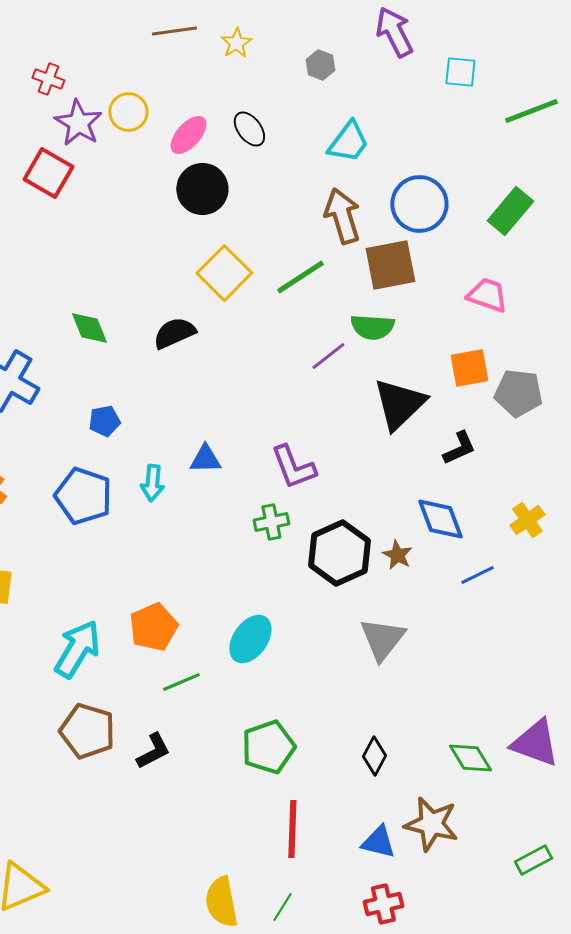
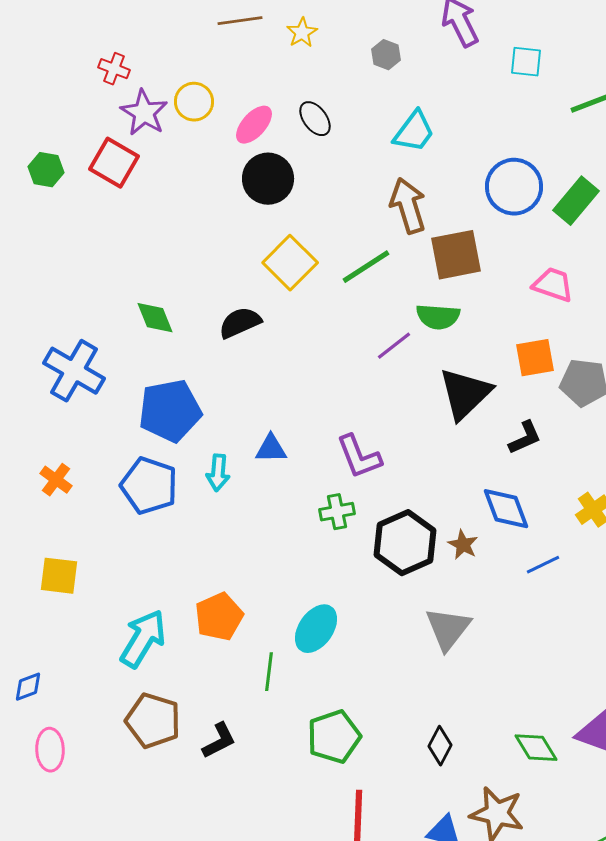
blue circle: (419, 204) -> (514, 187), moved
blue pentagon: (104, 421) -> (170, 411), size x2.0
green line: (181, 682) -> (269, 672), moved, turned -60

